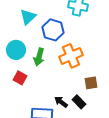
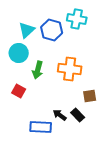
blue hexagon: (53, 30) -> (52, 30), moved
cyan circle: (16, 50) -> (19, 53), moved
orange cross: (71, 56) -> (70, 69), turned 30

